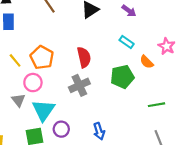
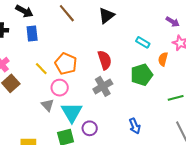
purple arrow: (129, 11) -> (173, 22), moved
orange semicircle: (147, 62) -> (163, 59), turned 64
blue arrow: (99, 131) -> (135, 126), moved

